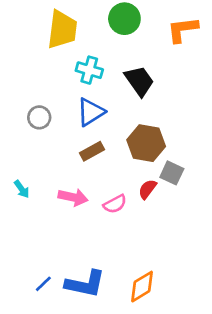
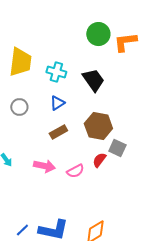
green circle: (124, 19) -> (98, 34), moved
yellow trapezoid: (62, 29) -> (20, 62), moved
blue triangle: (91, 112) -> (57, 103), size x0.7

